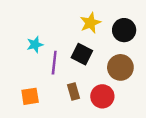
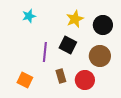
cyan star: (35, 45) -> (29, 16), moved
orange square: (30, 96) -> (25, 80), turned 35

